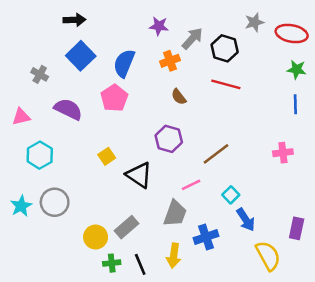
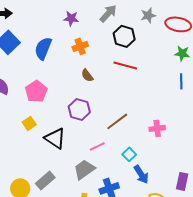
gray arrow: (192, 38) -> (108, 13), moved
pink pentagon: (114, 98) -> (36, 91), moved
pink cross: (283, 153) -> (157, 128), moved
gray trapezoid: (175, 213) -> (84, 169), turned -145

